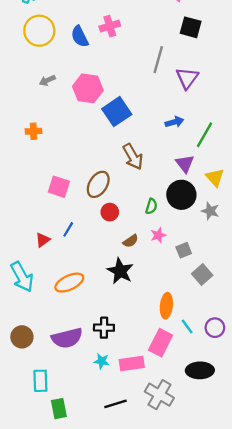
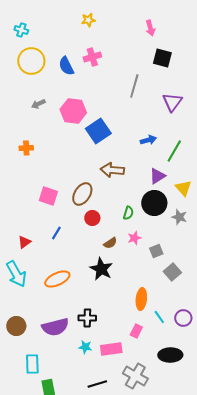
purple triangle: (187, 78) -> (172, 102), moved
brown arrow: (133, 157) -> (112, 170), turned 125
purple triangle: (185, 164) -> (157, 176), turned 36
red triangle: (43, 240) -> (24, 242), moved
pink rectangle: (161, 343) -> (136, 331), size x0.6

